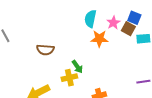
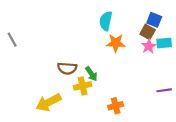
pink star: (113, 23) -> (149, 46), moved
brown semicircle: (45, 50) -> (67, 68), moved

